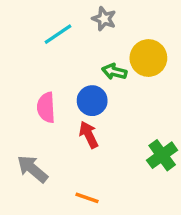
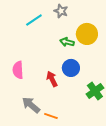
blue circle: (92, 101) -> (71, 68), moved
pink semicircle: (46, 107) -> (18, 70), moved
gray arrow: (32, 169) -> (31, 105), moved

